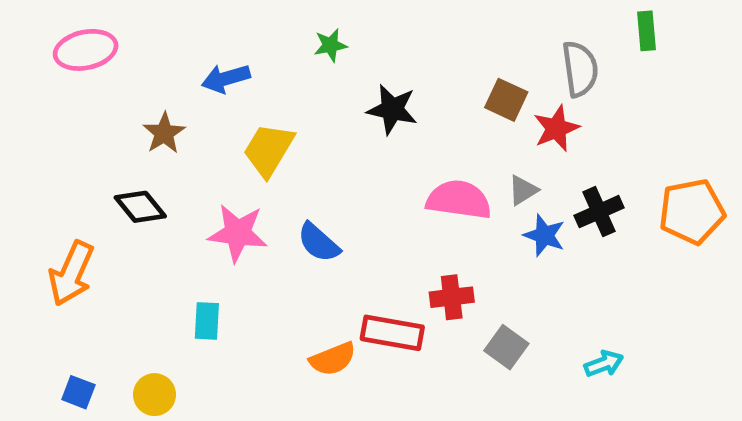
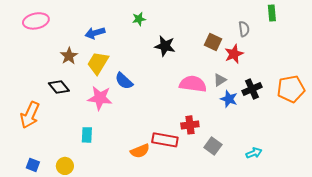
gray semicircle: (580, 69) -> (244, 29), size x0.7
yellow trapezoid: (269, 150) -> (98, 63), moved
blue semicircle: (319, 242) -> (124, 81), moved

